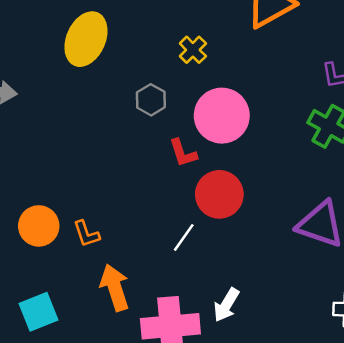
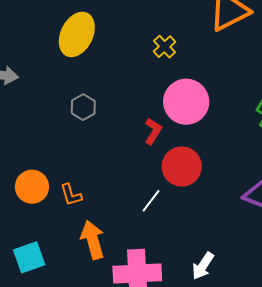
gray hexagon: (151, 100) -> (83, 107), moved
red L-shape: (183, 153) -> (153, 131), turned -132
white arrow: (226, 305) -> (203, 266), moved

